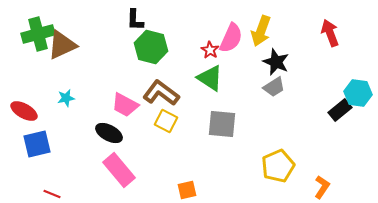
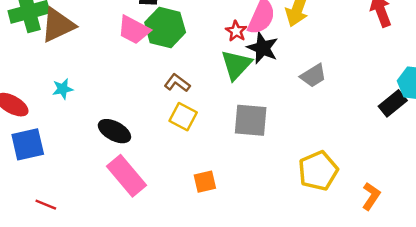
black star: (276, 62) -> (263, 48), moved
green triangle: (210, 78) -> (236, 65), turned 40
brown L-shape: (161, 93) -> (177, 83), size x0.6
pink trapezoid: (125, 105) -> (134, 30), moved
orange square: (187, 190) -> (205, 182), moved

